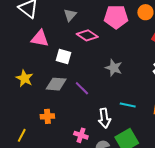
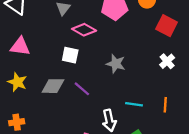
pink triangle: (40, 39) -> (20, 46), moved
white square: (63, 57) -> (70, 55), moved
orange cross: (47, 116) -> (17, 122), moved

